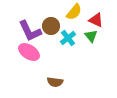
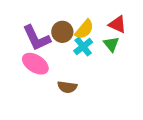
yellow semicircle: (74, 12) -> (84, 29), moved
brown semicircle: (55, 82) -> (67, 87), moved

